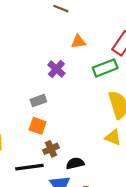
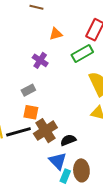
brown cross: (51, 149) -> (45, 131), size x1.6
black line: (29, 167) -> (18, 132), moved

